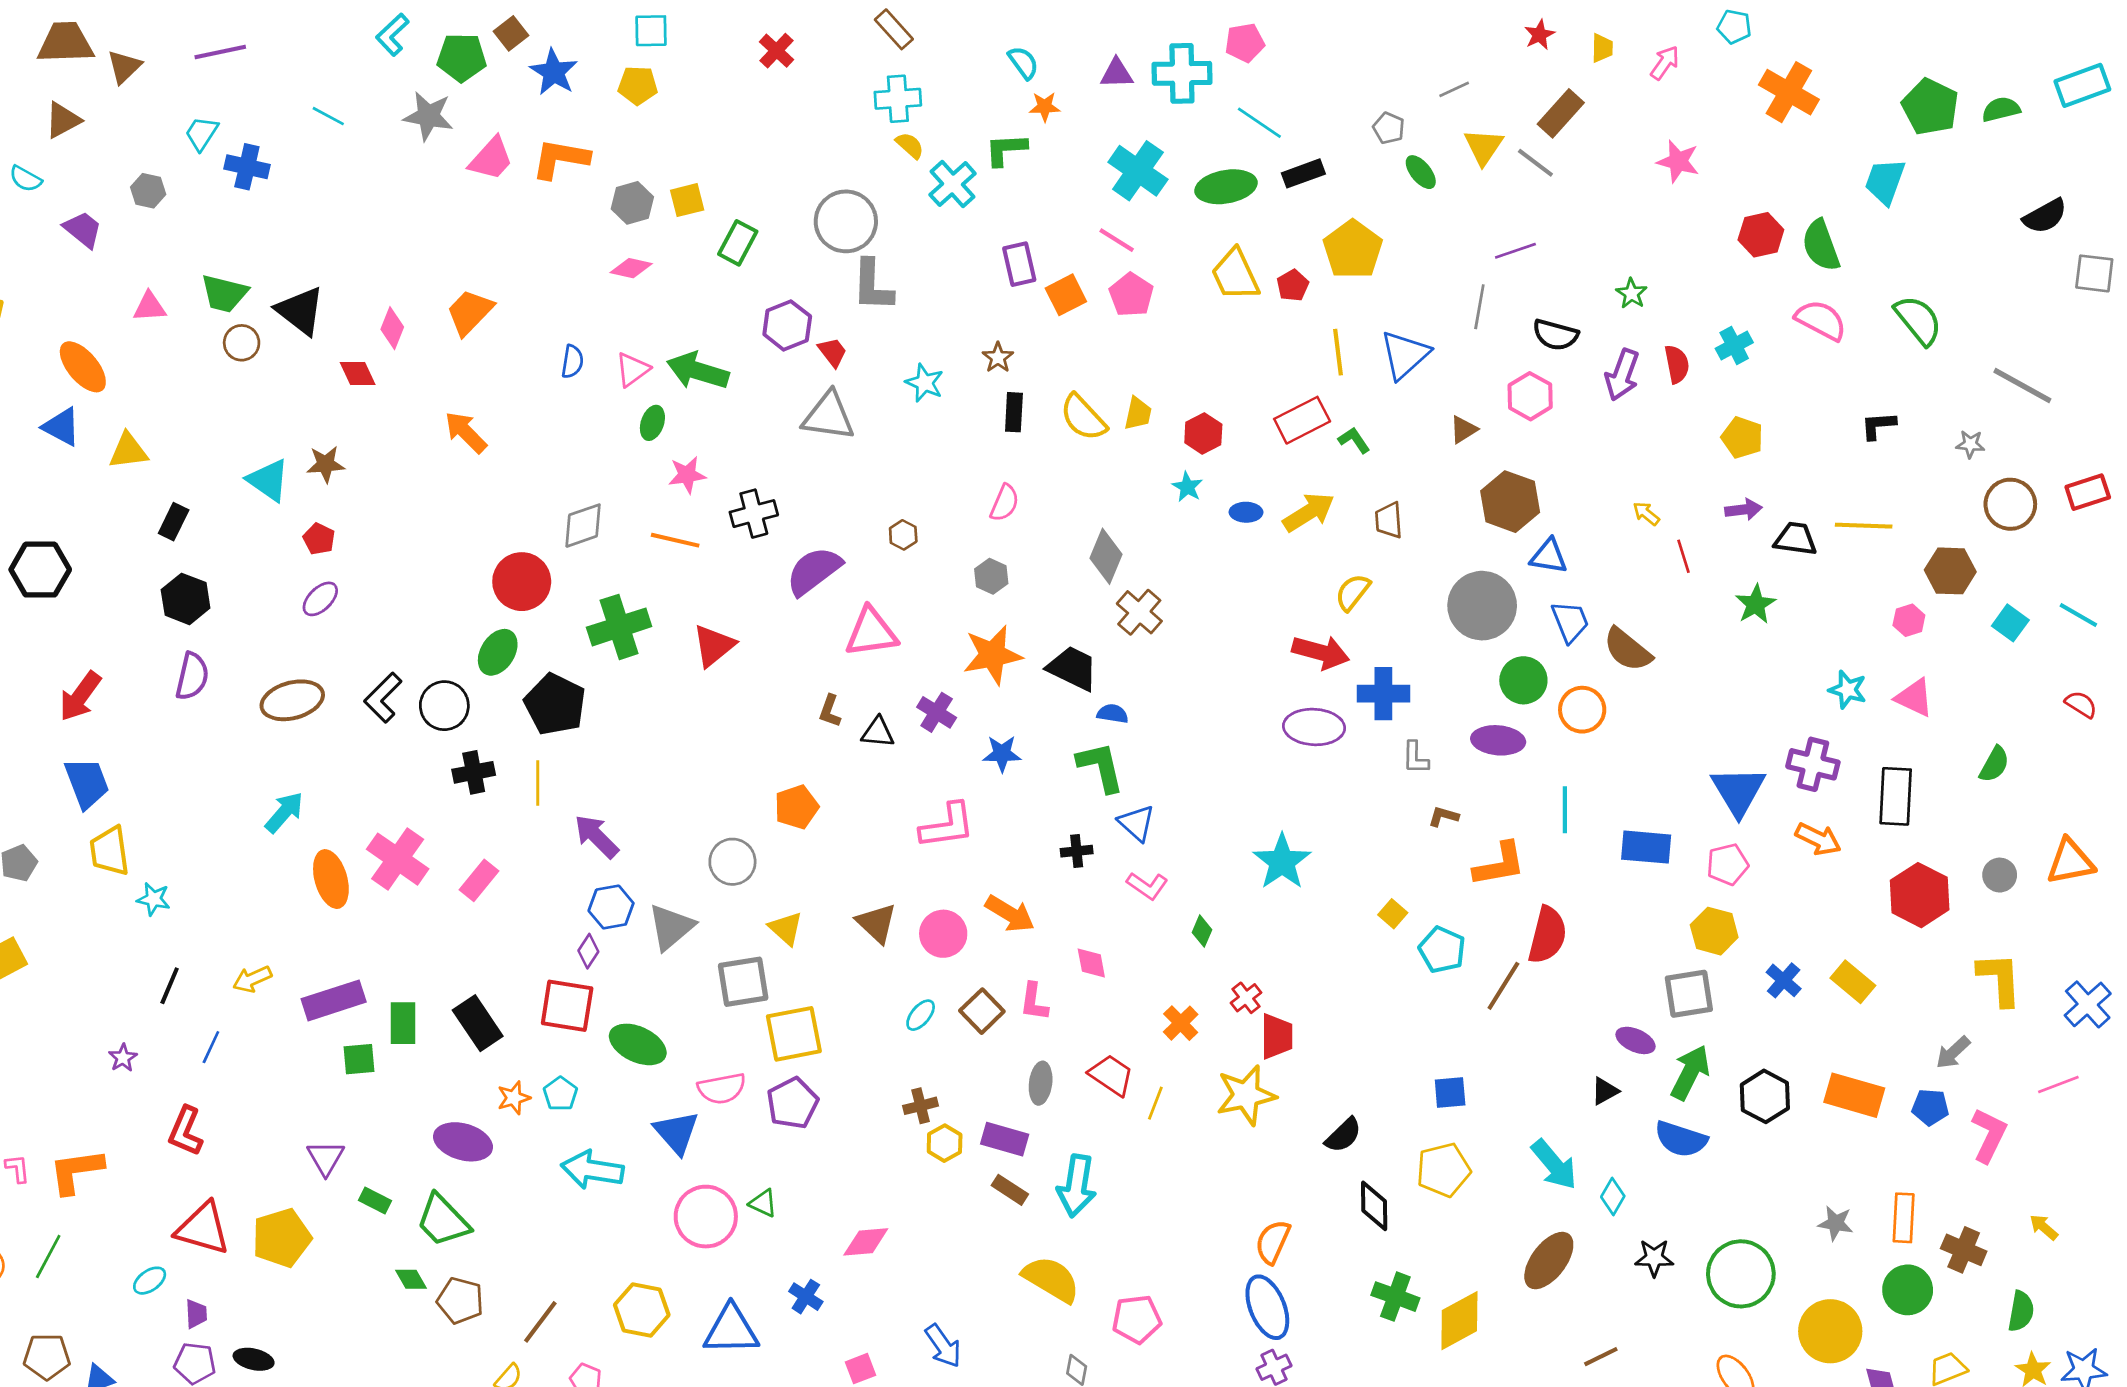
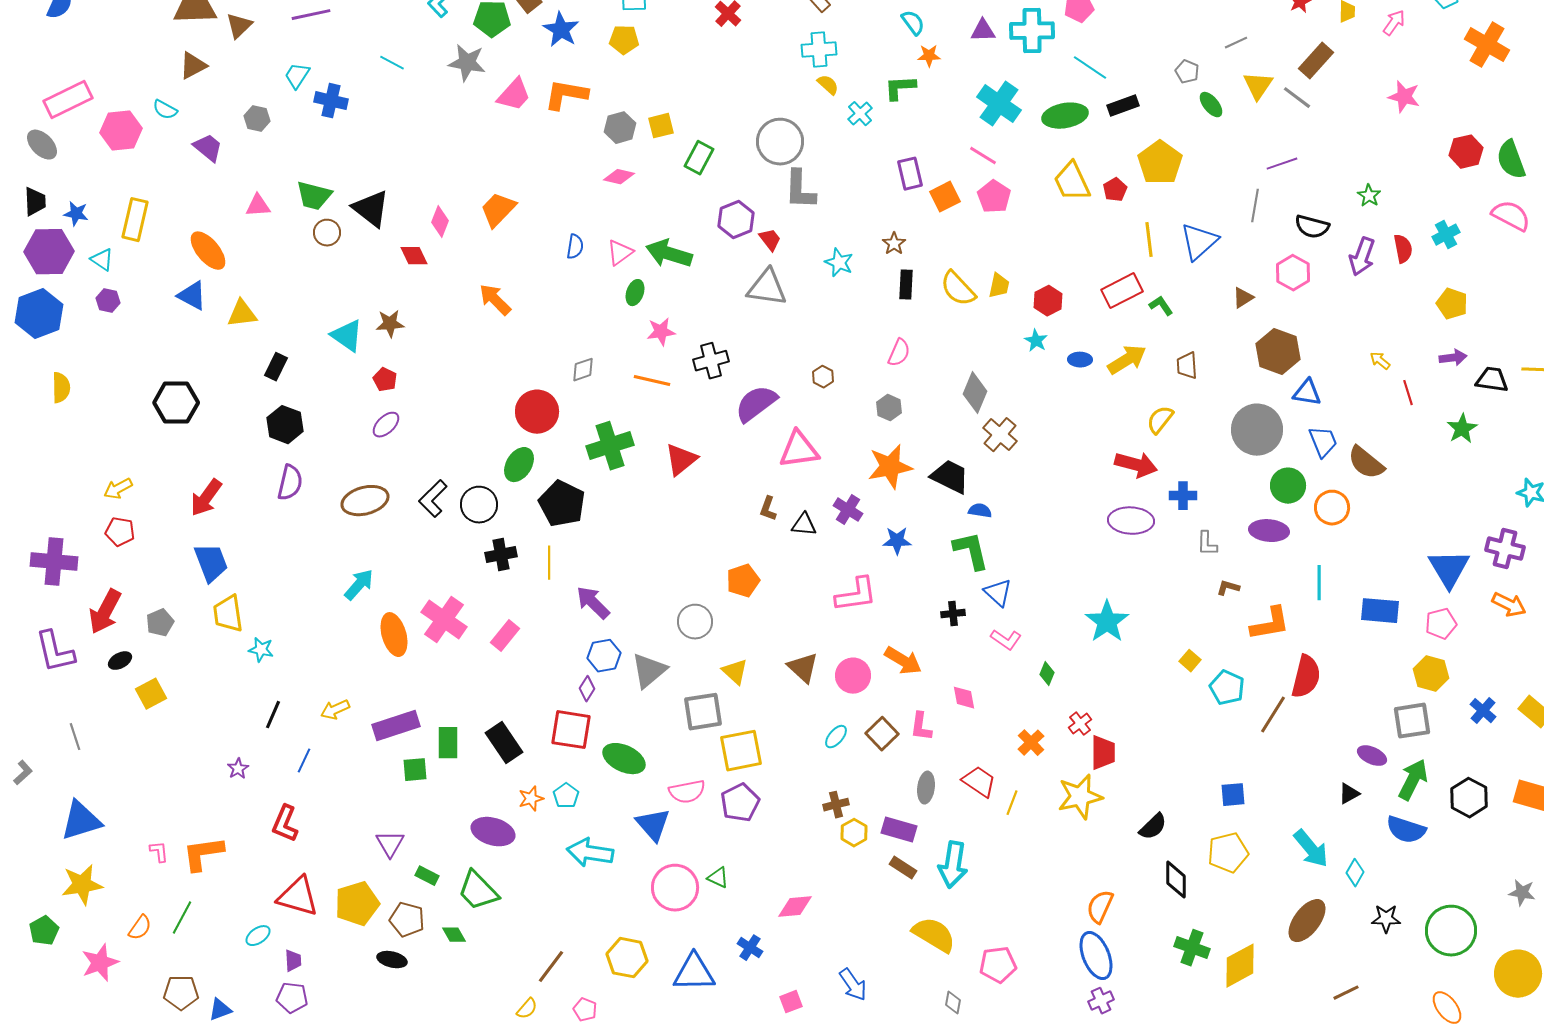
cyan cross: (953, 184) -> (860, 114), size x0.7
gray diamond: (583, 526) -> (583, 370), size x0.7
blue cross: (1383, 694) -> (1183, 496), size x0.7
brown pentagon: (460, 1301) -> (407, 920), moved
black ellipse: (254, 1359) -> (392, 960), moved

